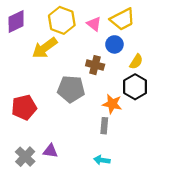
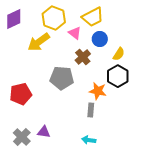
yellow trapezoid: (122, 19) -> (93, 17), moved
pink triangle: (94, 24) -> (75, 33), moved
brown cross: (95, 65) -> (83, 57), turned 35

